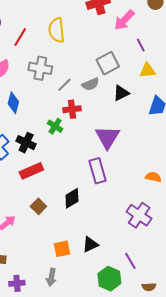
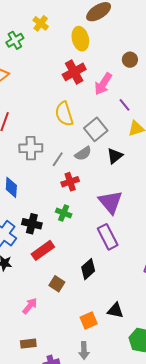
yellow semicircle: (57, 30) -> (64, 114), moved
green cross: (55, 126) -> (64, 213), moved
black triangle: (90, 244) -> (115, 310), turned 48

